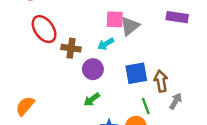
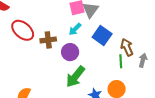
blue square: (136, 73) -> (102, 36), moved, turned -30
green arrow: (92, 99) -> (75, 77), size x1.6
green line: (146, 106) -> (121, 61), moved, turned 32

